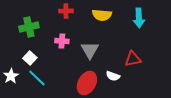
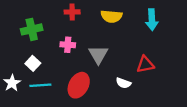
cyan line: (37, 78) -> (40, 85), turned -48
red ellipse: (87, 83) -> (79, 85), moved

